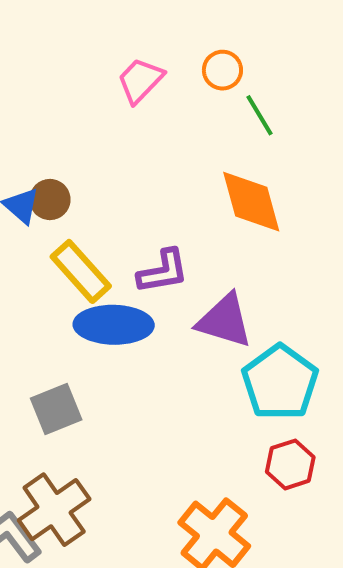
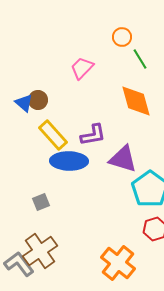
pink trapezoid: (140, 80) -> (82, 68), moved
gray square: (56, 409) -> (41, 202), size x0.7

